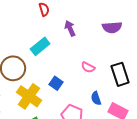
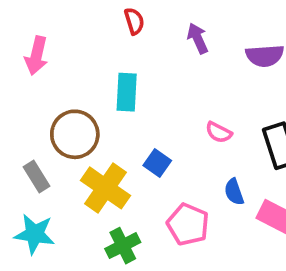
purple arrow: (70, 28) -> (198, 38), moved
cyan rectangle: (40, 46) -> (127, 92), turned -48

